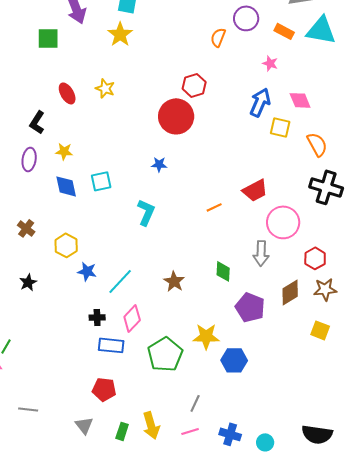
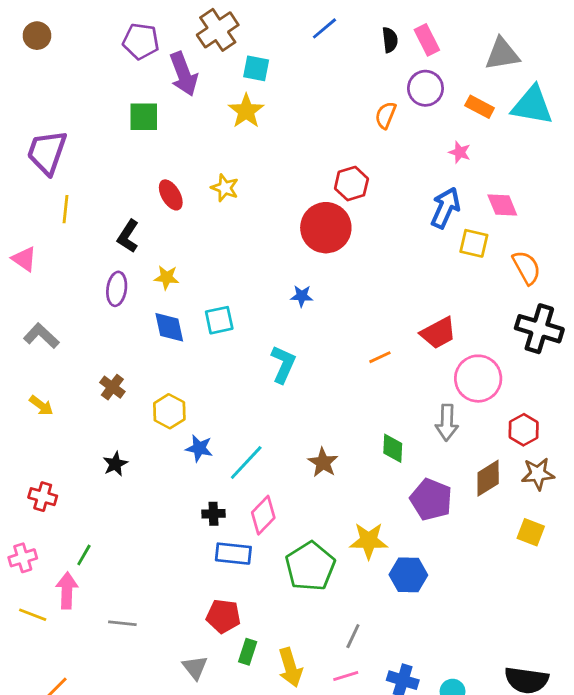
gray line: (28, 409) -> (122, 623), moved
green rectangle: (122, 431) -> (248, 652), moved

